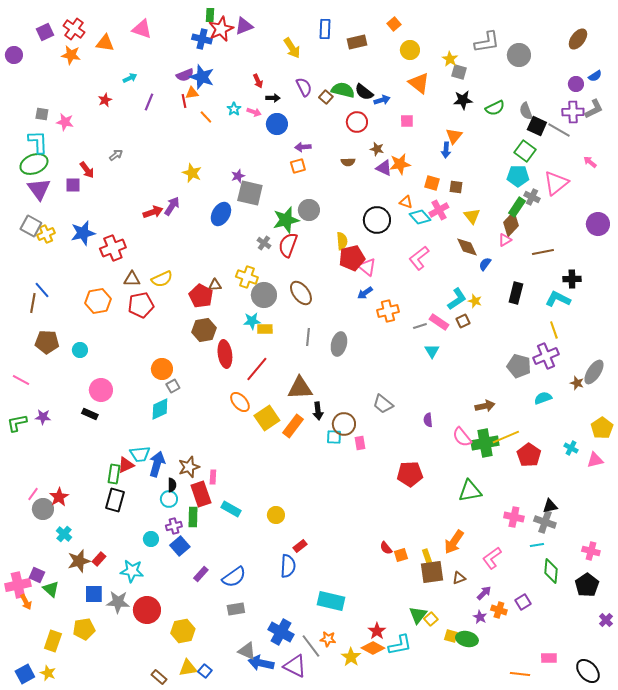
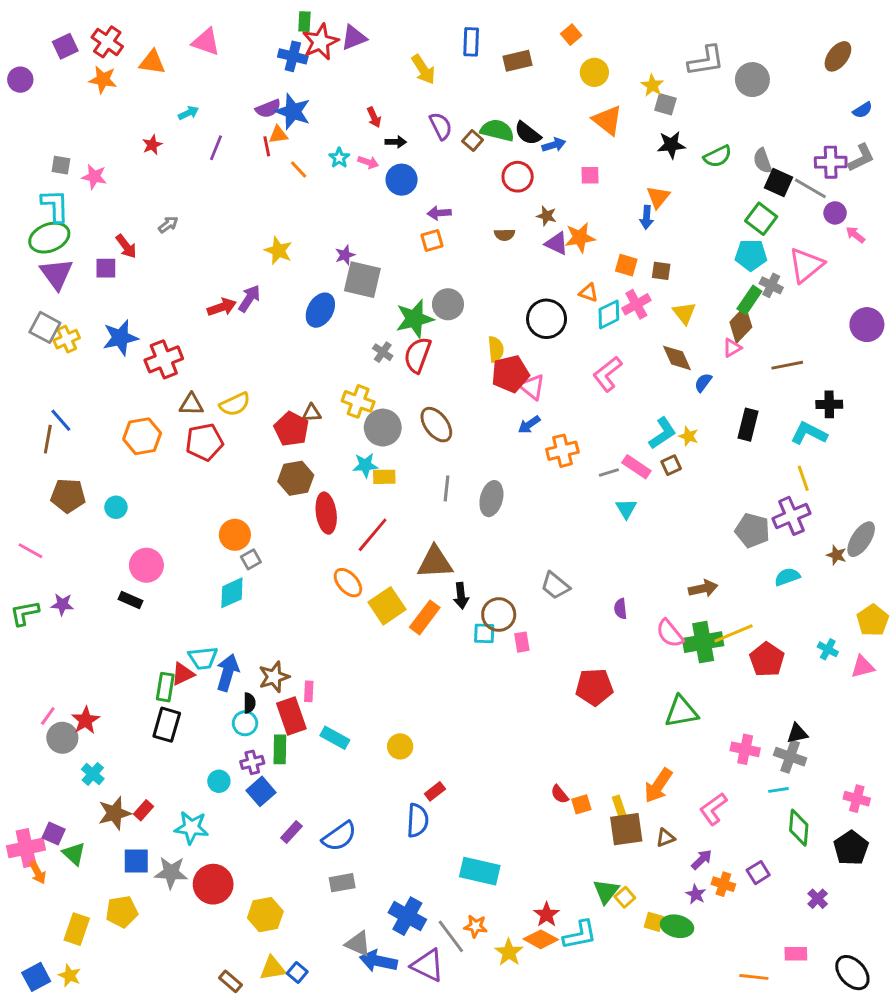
purple circle: (576, 84) -> (835, 213), moved
cyan diamond: (420, 217) -> (609, 314), turned -75
purple cross: (606, 620) -> (818, 899), moved

